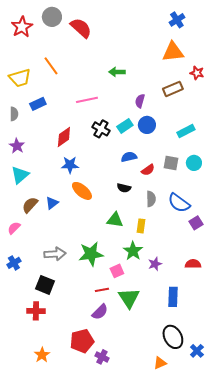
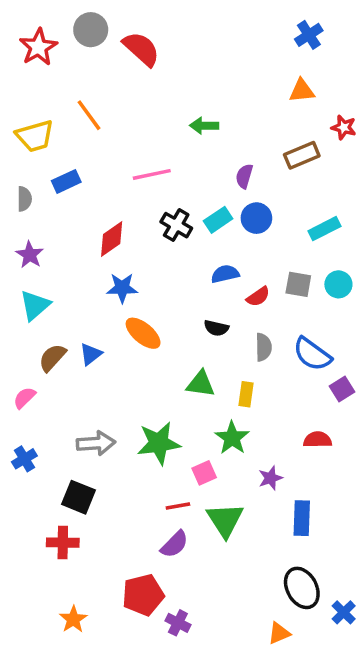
orange triangle: (173, 52) -> (302, 91), size x0.7
purple star: (155, 264) -> (270, 478), moved
red semicircle: (193, 264) -> (318, 440), moved

